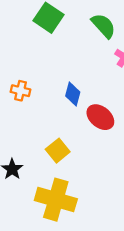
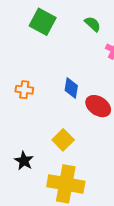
green semicircle: (103, 26) -> (93, 24), size x0.7

